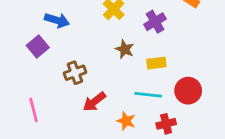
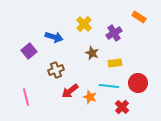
blue arrow: (57, 20) -> (54, 37), moved
orange star: (126, 121) -> (90, 97), moved
red cross: (166, 124) -> (122, 107), turned -32

